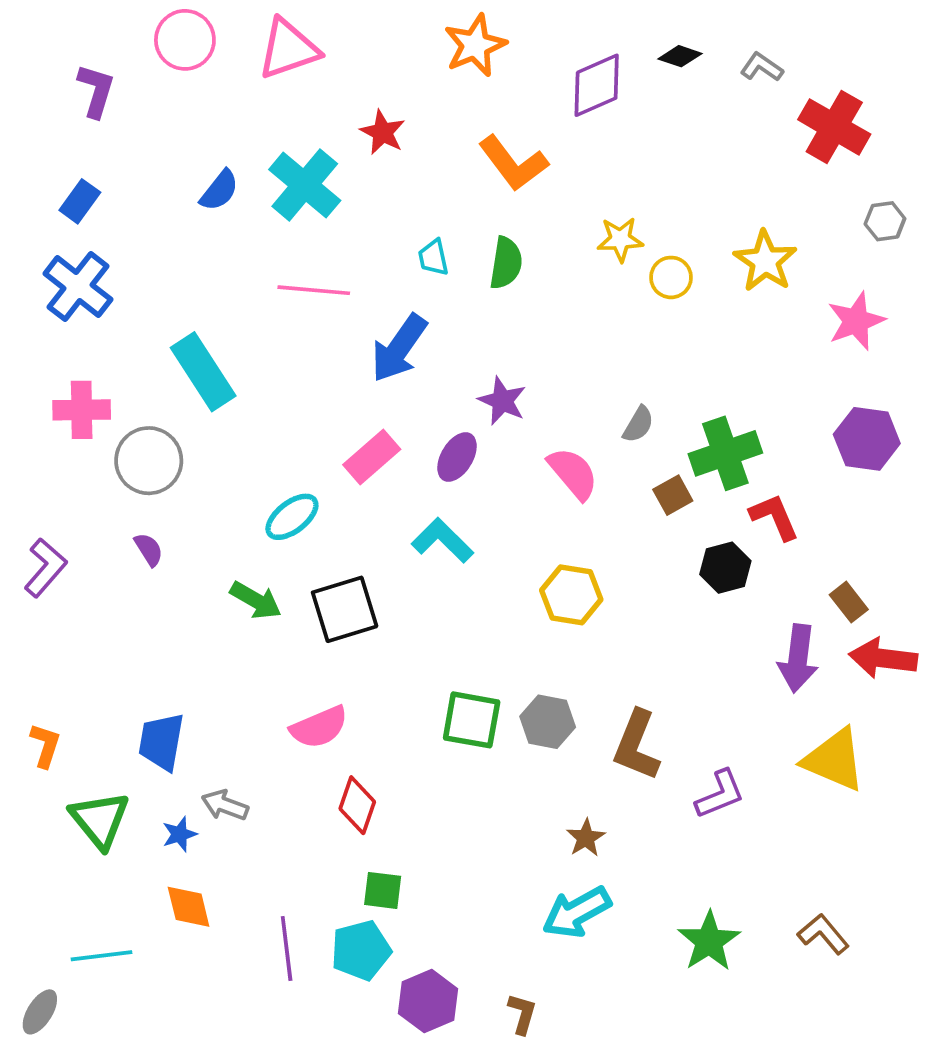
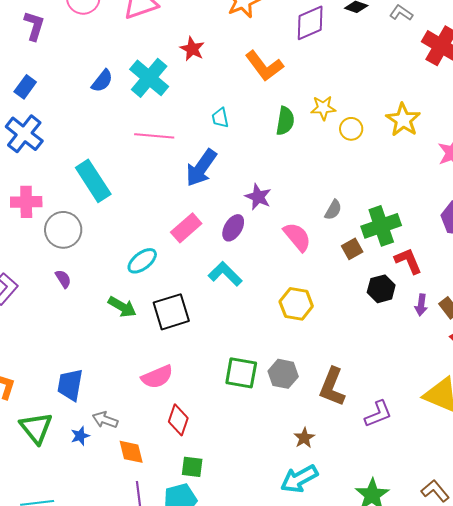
green semicircle: (506, 263) -> (285, 121), moved
purple arrow: (798, 658) -> (421, 305), moved, size x0.6
orange diamond: (189, 907) -> (131, 452), moved

